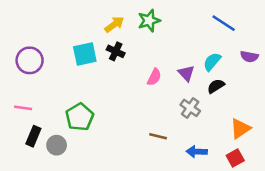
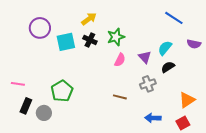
green star: (149, 21) -> (116, 37), moved
purple circle: (30, 60) -> (40, 28), moved
gray cross: (190, 108) -> (148, 84), turned 35
brown line: (158, 136) -> (120, 97), moved

